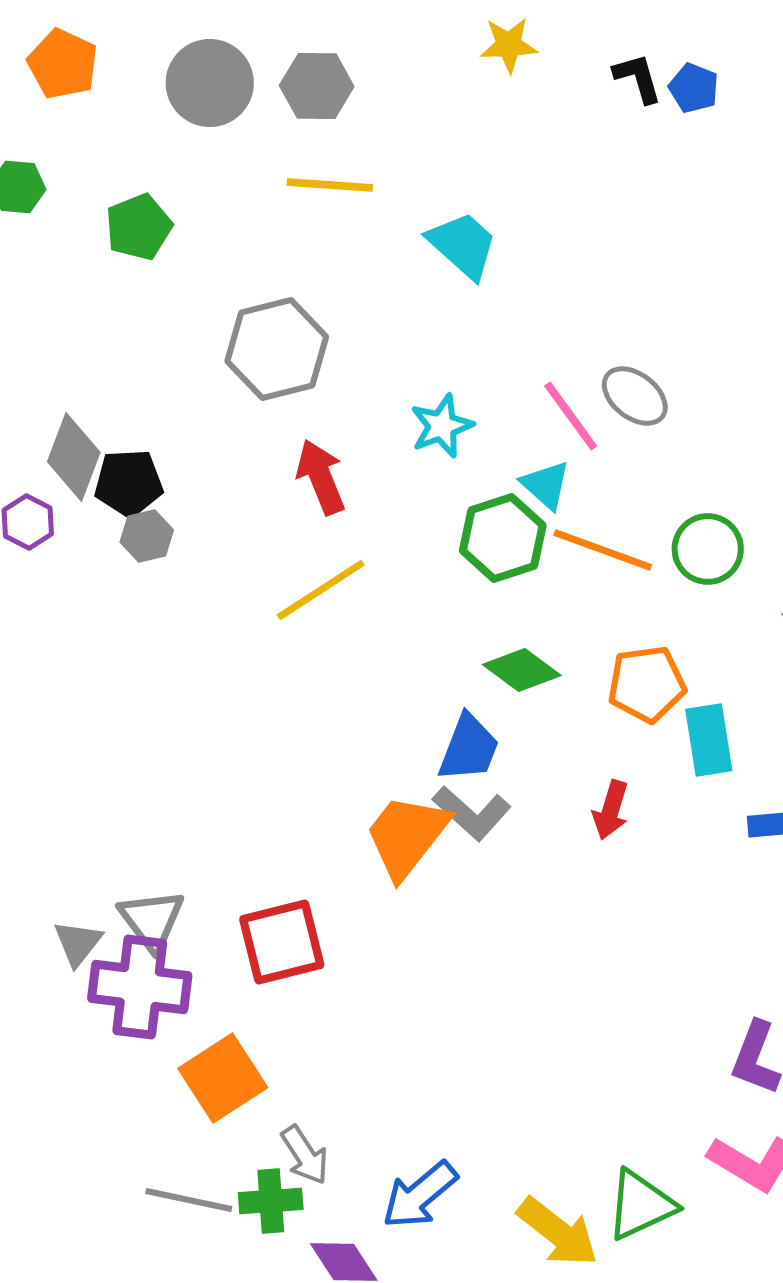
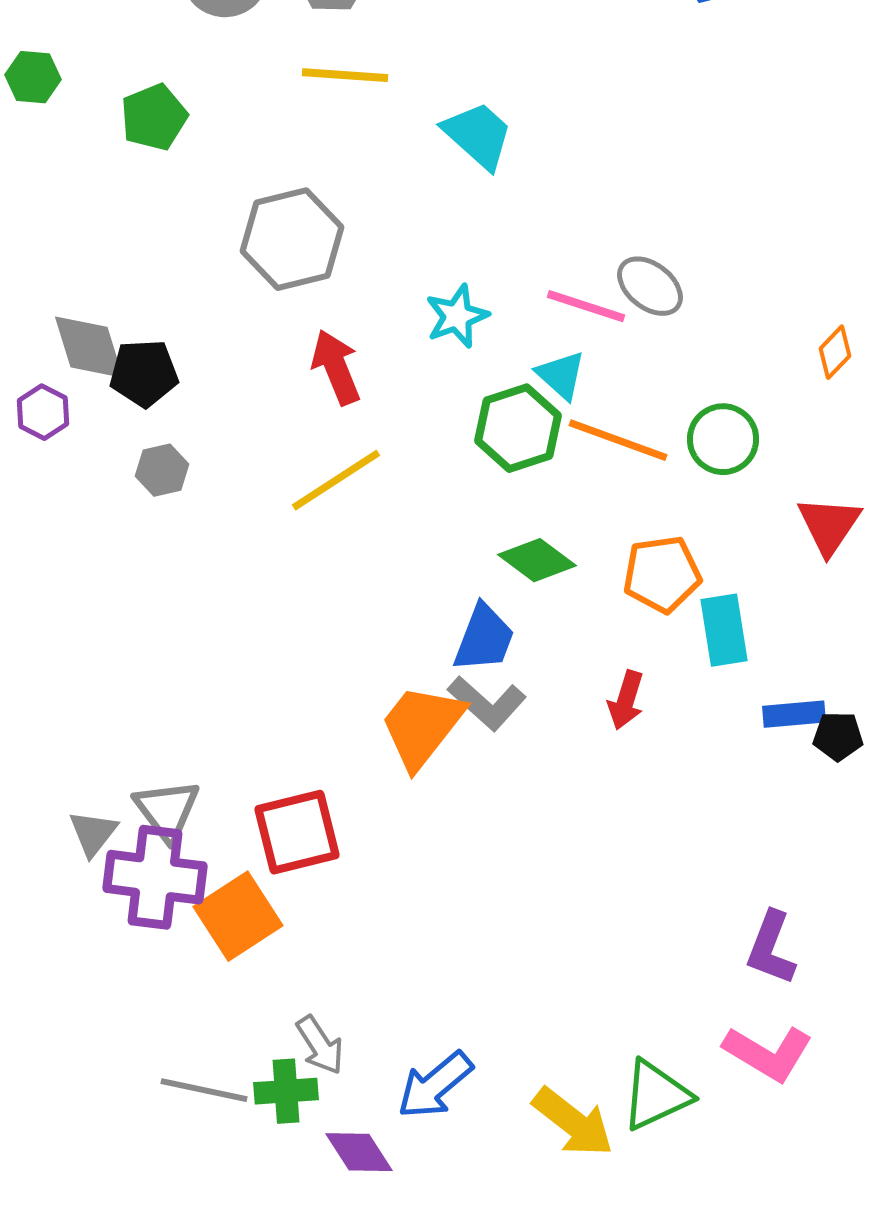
pink line: (571, 416) -> (586, 306), turned -36
gray diamond: (74, 457) -> (89, 347), turned -38
gray hexagon: (147, 536) -> (162, 470), moved
orange square: (223, 1078) -> (238, 916), moved

